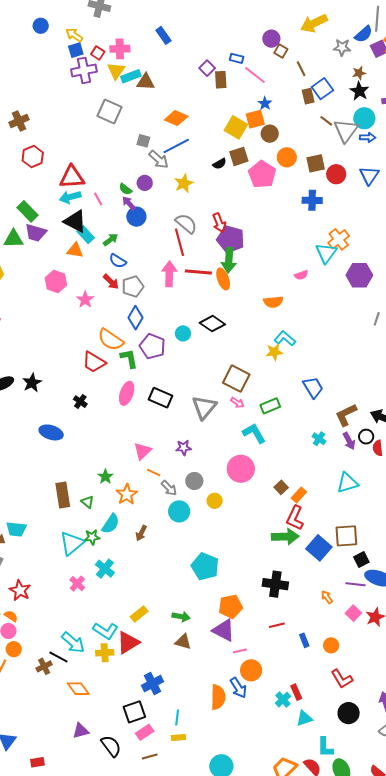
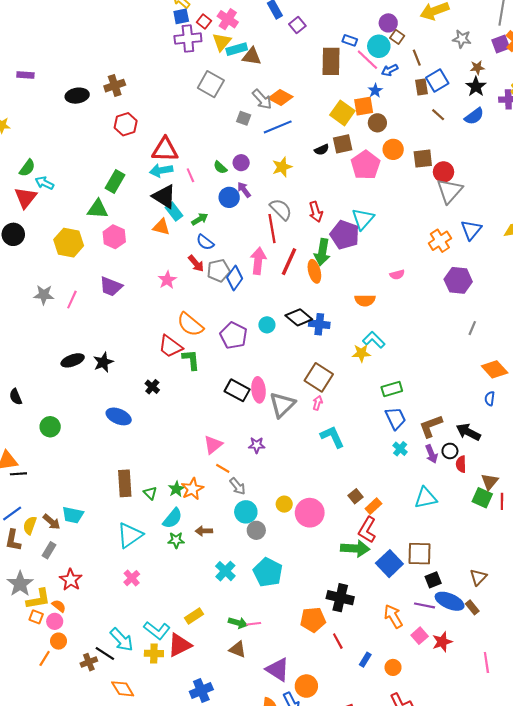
blue semicircle: (364, 34) -> (474, 116), moved
pink cross: (120, 49) -> (228, 19), turned 30
purple square: (207, 68) -> (297, 25), moved
brown rectangle: (221, 80) -> (331, 61), size x1.5
cyan circle: (364, 118) -> (379, 46), moved
gray triangle: (346, 131) -> (450, 191), moved
blue arrow: (368, 137) -> (390, 70), moved, turned 147
gray arrow: (159, 159) -> (262, 99), moved
blue triangle: (369, 175) -> (471, 230), moved
blue cross: (312, 200) -> (319, 324), moved
purple arrow: (129, 203) -> (244, 190), moved
green rectangle: (28, 211) -> (115, 181), turned 70
purple trapezoid: (36, 233) -> (111, 286), moved
purple pentagon: (231, 239) -> (345, 235), moved
cyan triangle: (326, 253) -> (363, 219), moved
red line: (198, 272) -> (289, 262), turned -76
pink hexagon: (56, 282) -> (114, 237), moved
blue diamond: (136, 318) -> (235, 278), moved
green L-shape: (129, 358) -> (191, 360), moved
blue trapezoid: (313, 387) -> (396, 418), moved
pink ellipse: (127, 393) -> (259, 390), moved, turned -30
pink arrow: (237, 403) -> (318, 403), turned -112
green rectangle: (270, 406) -> (392, 389), moved
pink circle: (241, 469) -> (310, 513), moved
green star: (105, 477) -> (176, 489), moved
gray circle: (194, 481) -> (256, 530), moved
brown arrow: (141, 533) -> (204, 531), turned 56
green star: (92, 537) -> (176, 540), moved
cyan cross: (105, 569) -> (225, 571), moved
orange arrow: (327, 597) -> (393, 616), size x1.6
orange pentagon: (231, 606) -> (313, 620), moved
red line: (277, 625) -> (338, 641), turned 70
purple triangle: (224, 630) -> (278, 670), moved
blue rectangle: (304, 640) -> (365, 660), turned 48
pink line: (240, 651) -> (254, 624), moved

